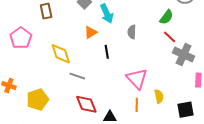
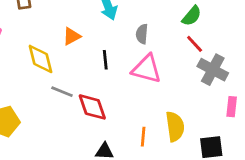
orange triangle: (91, 32) -> (72, 36), moved
pink triangle: (137, 79) -> (147, 69), moved, turned -35
yellow semicircle: (159, 96) -> (175, 127), size x1.5
red diamond: (86, 104) -> (92, 107), moved

